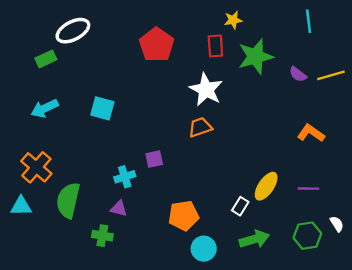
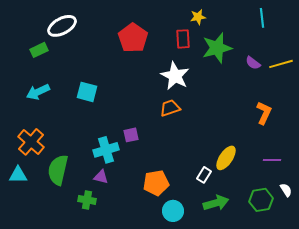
orange L-shape: (311, 133) -> (264, 113), turned 80
cyan cross: (125, 177) -> (106, 150), size x1.4
purple line: (309, 189) -> (272, 160), moved

